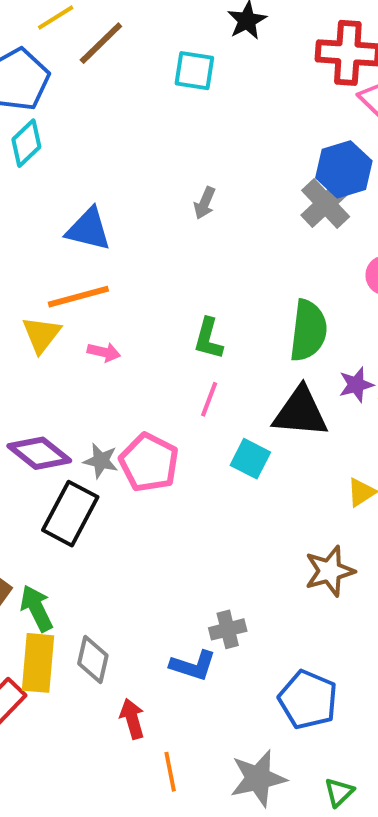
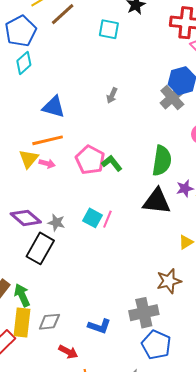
green L-shape: (208, 339) -> (112, 163), turned 125
pink arrow: (104, 352) -> (47, 164), moved
pink line: (209, 399) -> (107, 219), moved
cyan square: (250, 459) -> (92, 218), moved
pink pentagon: (149, 463) -> (90, 160), moved
gray cross: (228, 629) -> (144, 313), moved, size x1.6
gray diamond: (93, 659) -> (49, 322), turned 70
red arrow: (132, 719) -> (68, 352), turned 132

